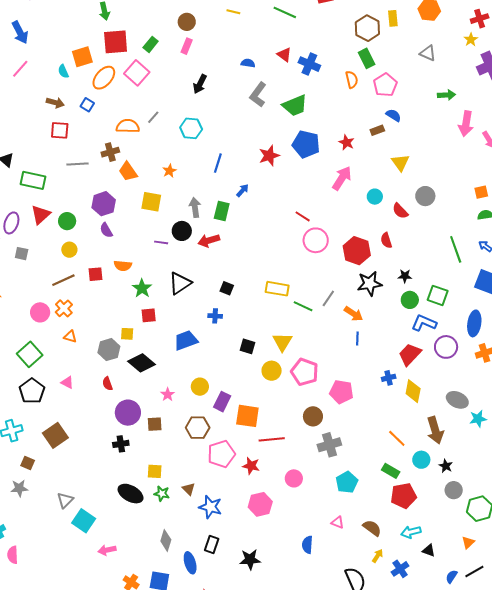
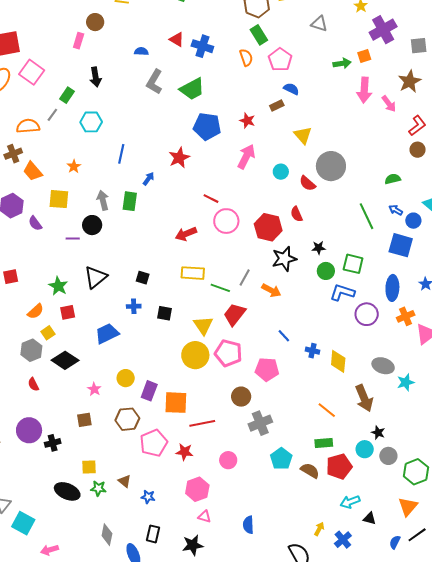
brown circle: (187, 22) -> (95, 22), moved
green rectangle: (151, 44) -> (67, 95), moved
black arrow: (200, 84) -> (96, 77), turned -30
red star: (269, 156) -> (179, 158), moved
orange square: (481, 192) -> (364, 56), moved
gray circle: (425, 196) -> (331, 166), size x1.5
purple semicircle: (106, 230) -> (35, 223), moved
red arrow: (209, 241) -> (186, 234), moved
orange semicircle: (123, 266) -> (36, 311), moved, turned -42
yellow square: (127, 334) -> (48, 333), turned -32
blue line: (357, 338) -> (284, 336), moved, turned -40
black square: (247, 346) -> (165, 313), moved
red trapezoid: (410, 354) -> (235, 314), moved
yellow circle: (272, 371) -> (195, 355), size x1.4
blue cross: (389, 378) -> (312, 351), turned 32
purple circle: (128, 413) -> (29, 430), moved
cyan circle: (421, 460) -> (365, 449), moved
green rectangle: (391, 471) -> (324, 443), turned -30
blue star: (210, 507) -> (148, 497), size x0.6
pink triangle: (338, 522) -> (205, 516), moved
brown semicircle: (372, 528) -> (310, 471), moved
orange triangle: (468, 542) -> (408, 507), size x1.5

